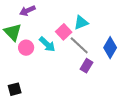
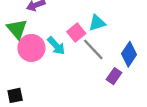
pink circle: (26, 48) -> (31, 48), size x1.5
purple rectangle: (86, 66) -> (114, 76), moved

